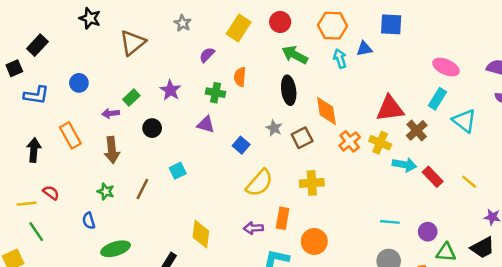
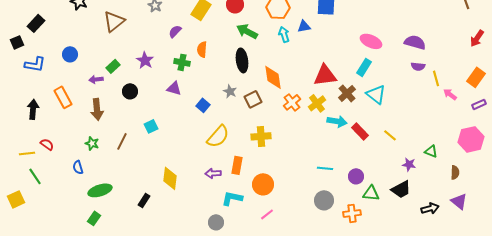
cyan triangle: (464, 121) -> (376, 94), moved
yellow cross: (380, 143) -> (317, 103), turned 30

